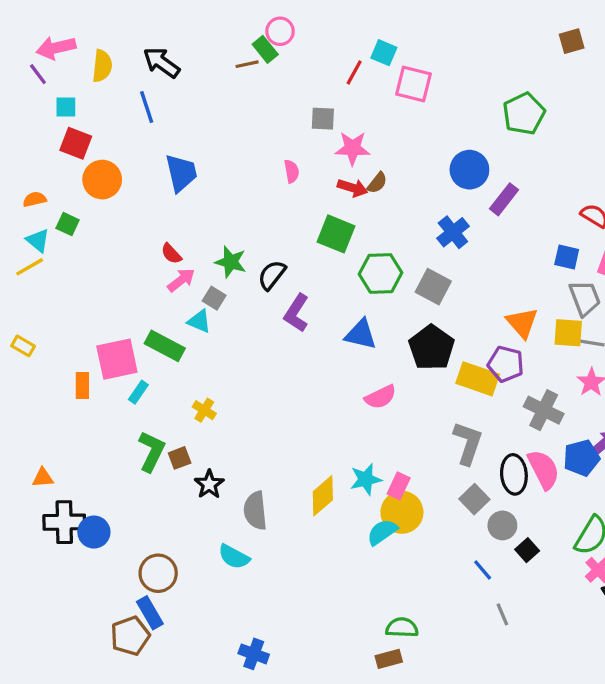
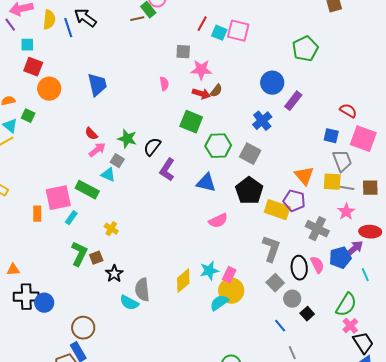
cyan square: (384, 53) -> (219, 33), moved
blue line: (147, 107) -> (68, 28), moved
pink semicircle: (544, 469) -> (317, 265), size x0.7
cyan semicircle: (234, 557) -> (129, 303), moved

